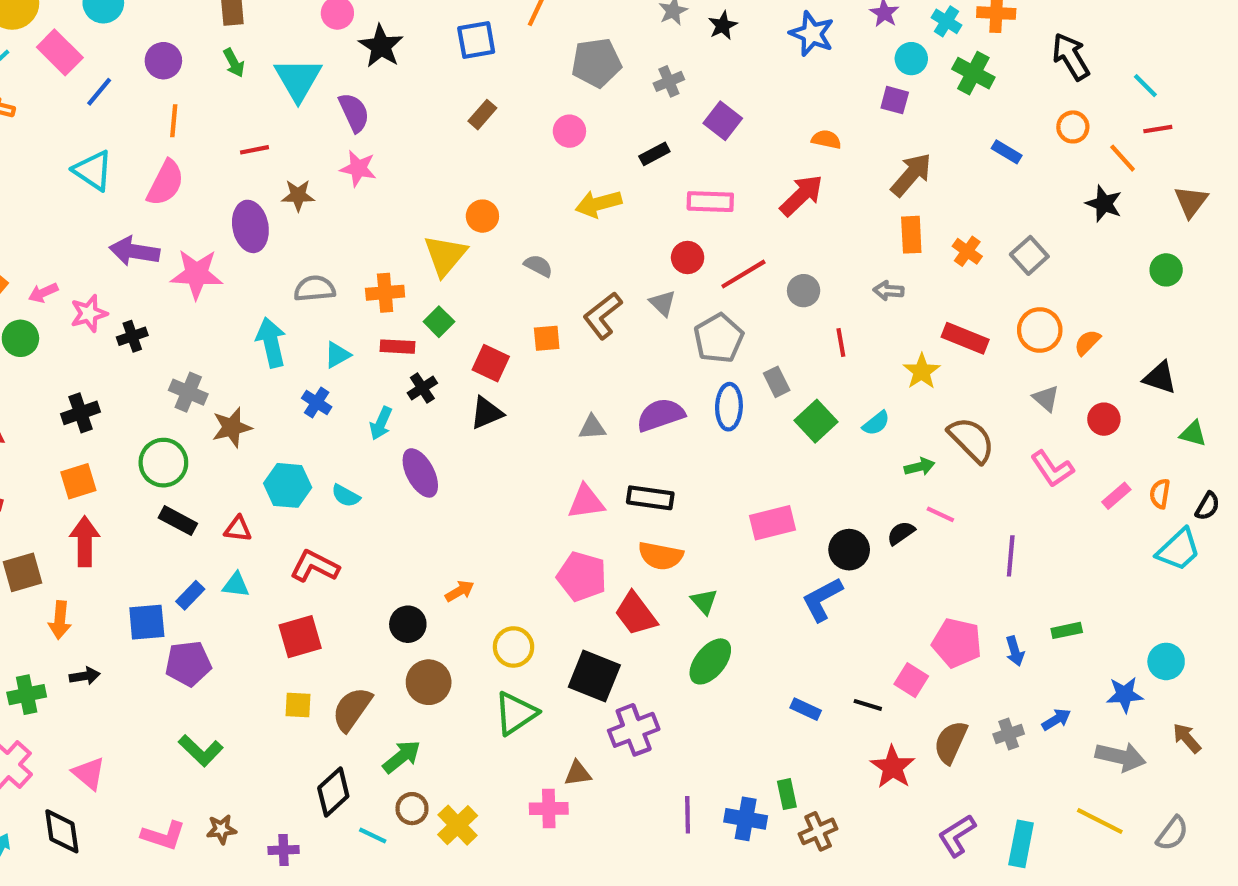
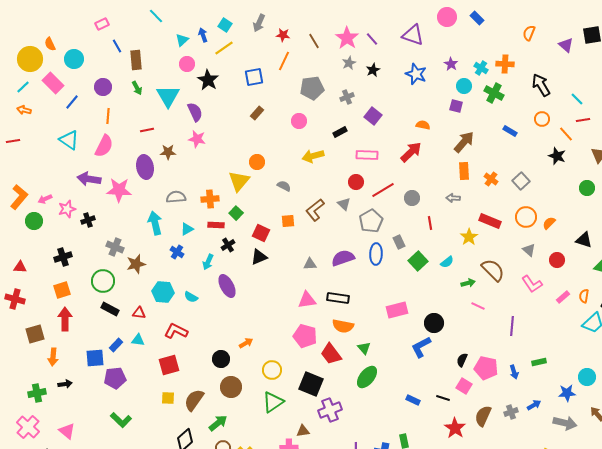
black semicircle: (901, 533) -> (462, 360), moved, turned -32

